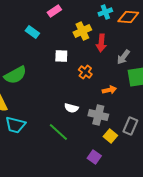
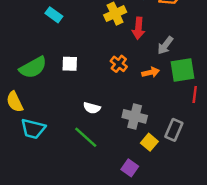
white square: (61, 56) -> (70, 64), moved
orange arrow: (109, 90) -> (151, 72), moved
white semicircle: (71, 108) -> (92, 108), moved

